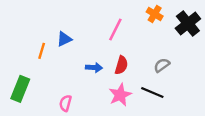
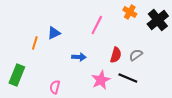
red semicircle: (121, 65) -> (116, 55), moved

